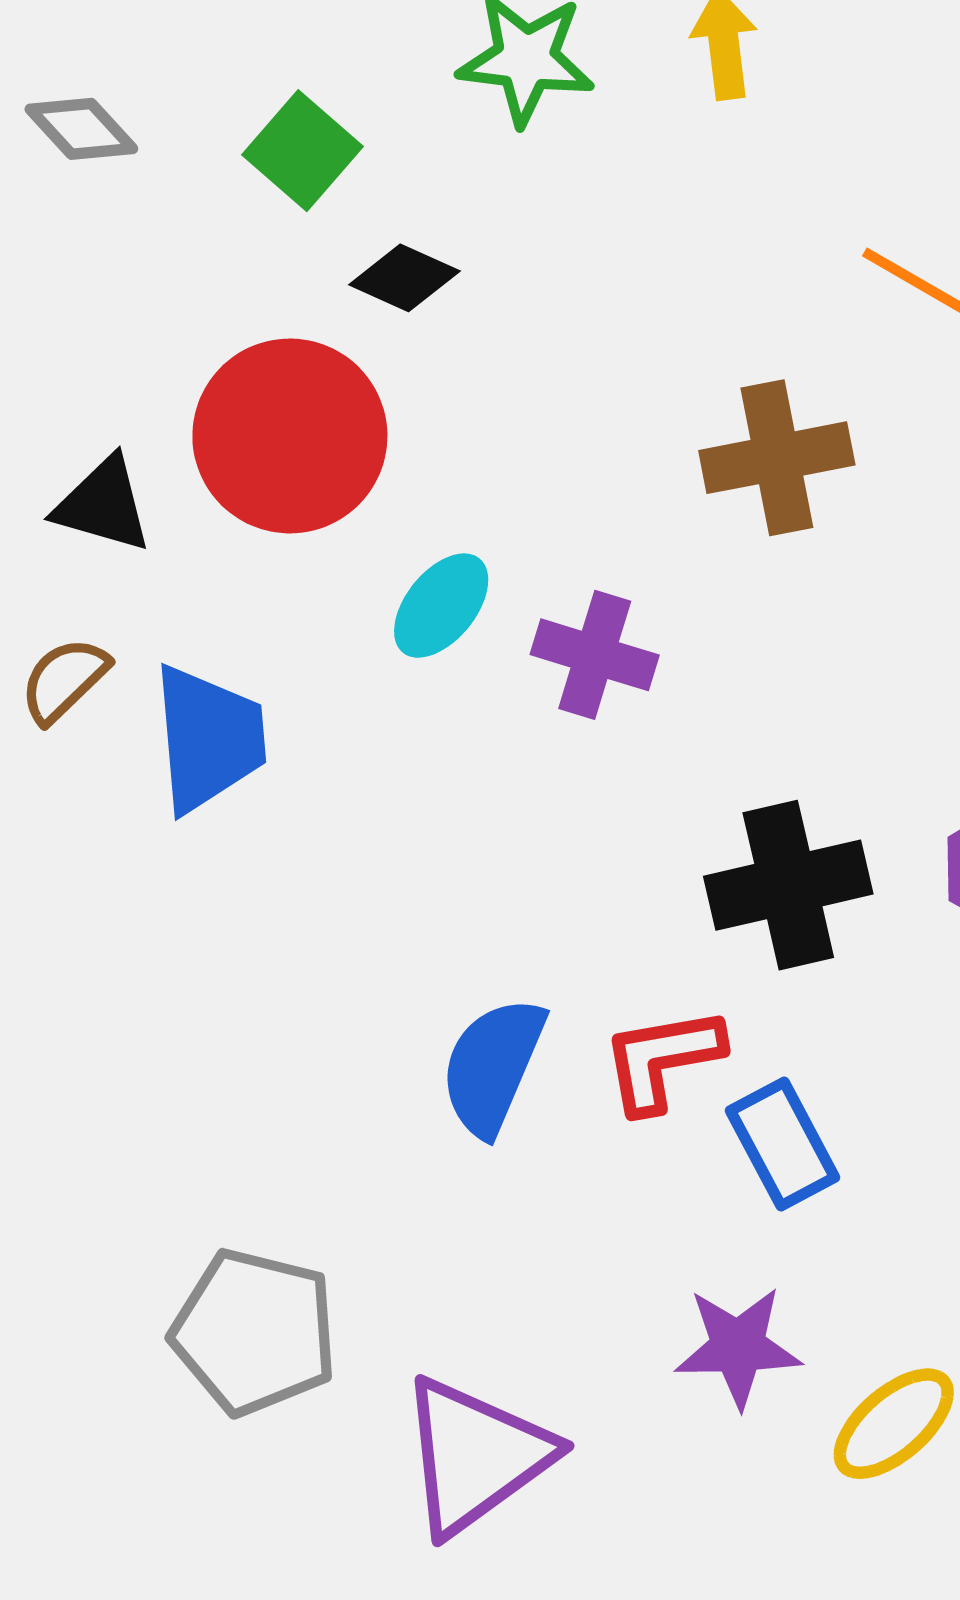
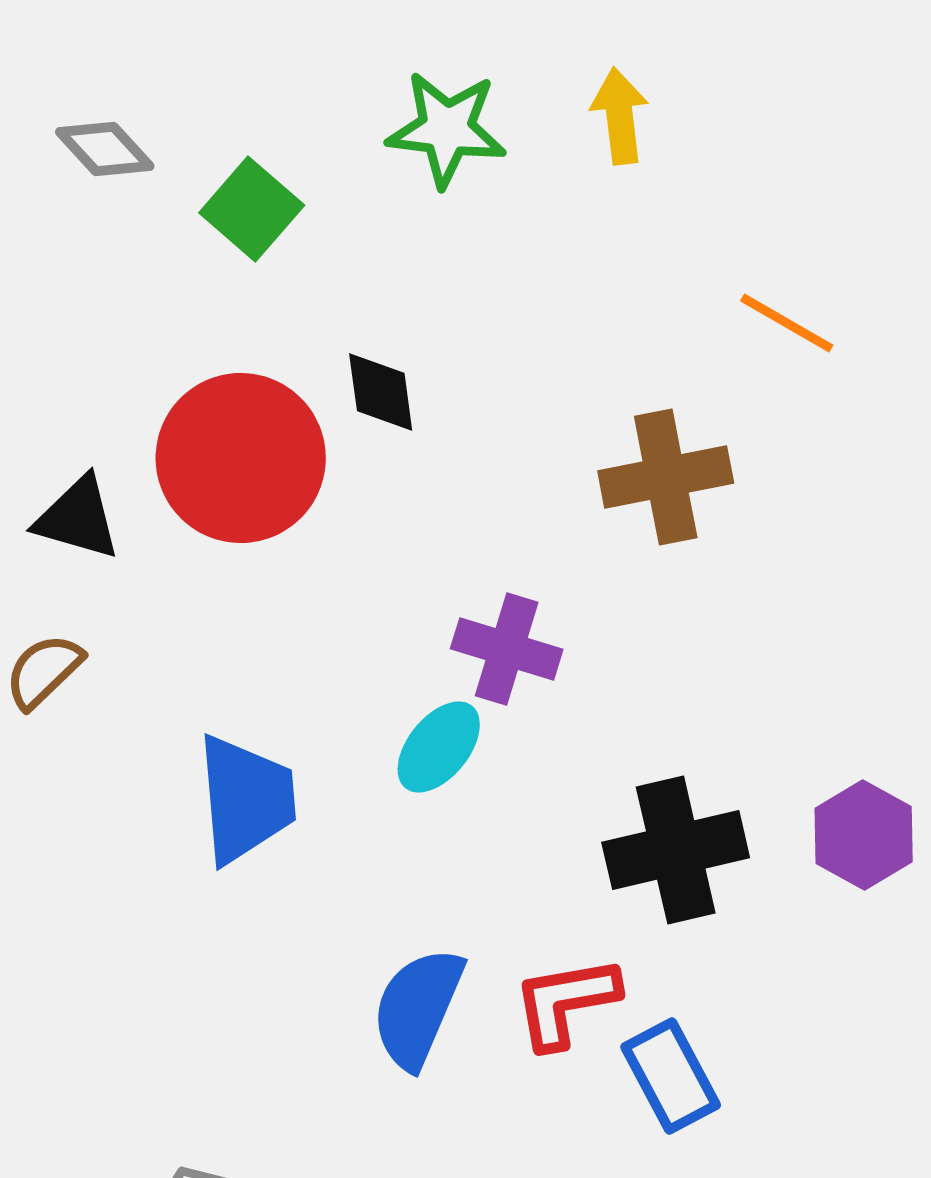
gray diamond: (81, 129) -> (105, 149), moved
black diamond: (404, 278) -> (381, 392), moved, turned 58
cyan ellipse: (441, 606) -> (439, 747), moved
blue trapezoid: (209, 738) -> (246, 799), moved

